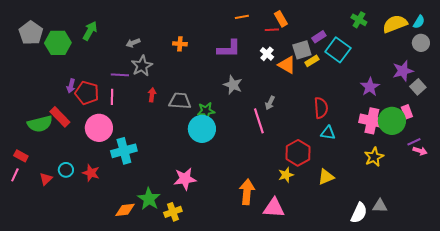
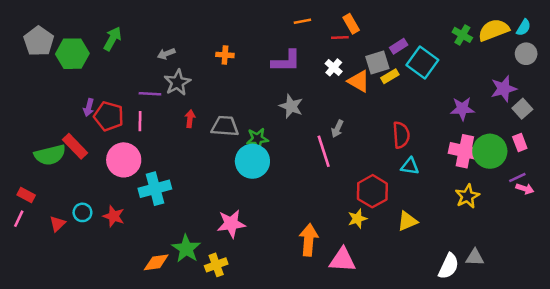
green cross: (359, 20) -> (462, 35), moved
purple star: (370, 87) -> (462, 109), turned 30
pink rectangle: (407, 112) -> (520, 142), moved

